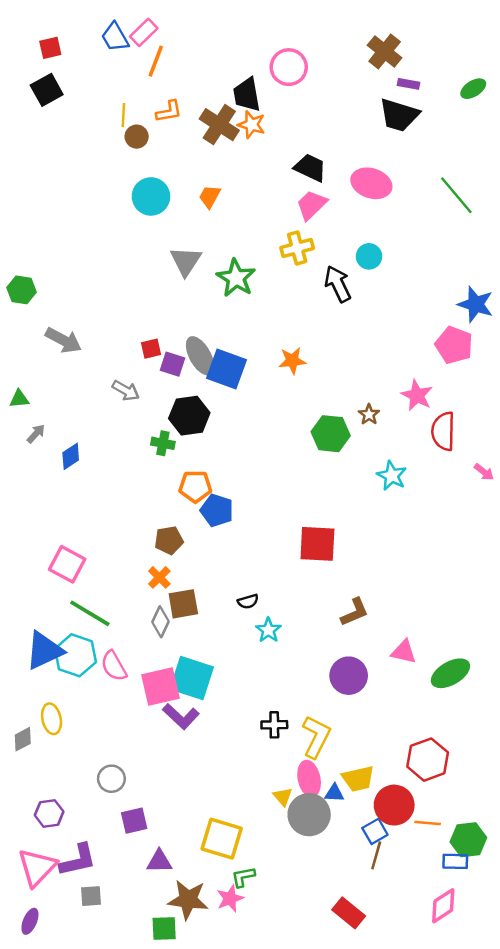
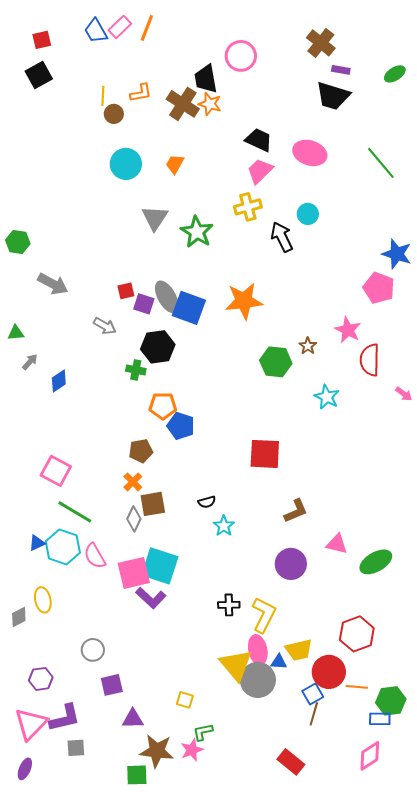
orange line: (156, 61) -> (147, 28), moved
orange star: (292, 361) -> (244, 301), size x1.6
blue triangle: (44, 651) -> (37, 543), size x0.5
yellow triangle: (283, 797) -> (236, 665), size x2.0
yellow square: (222, 839) -> (185, 700), size x0.5

